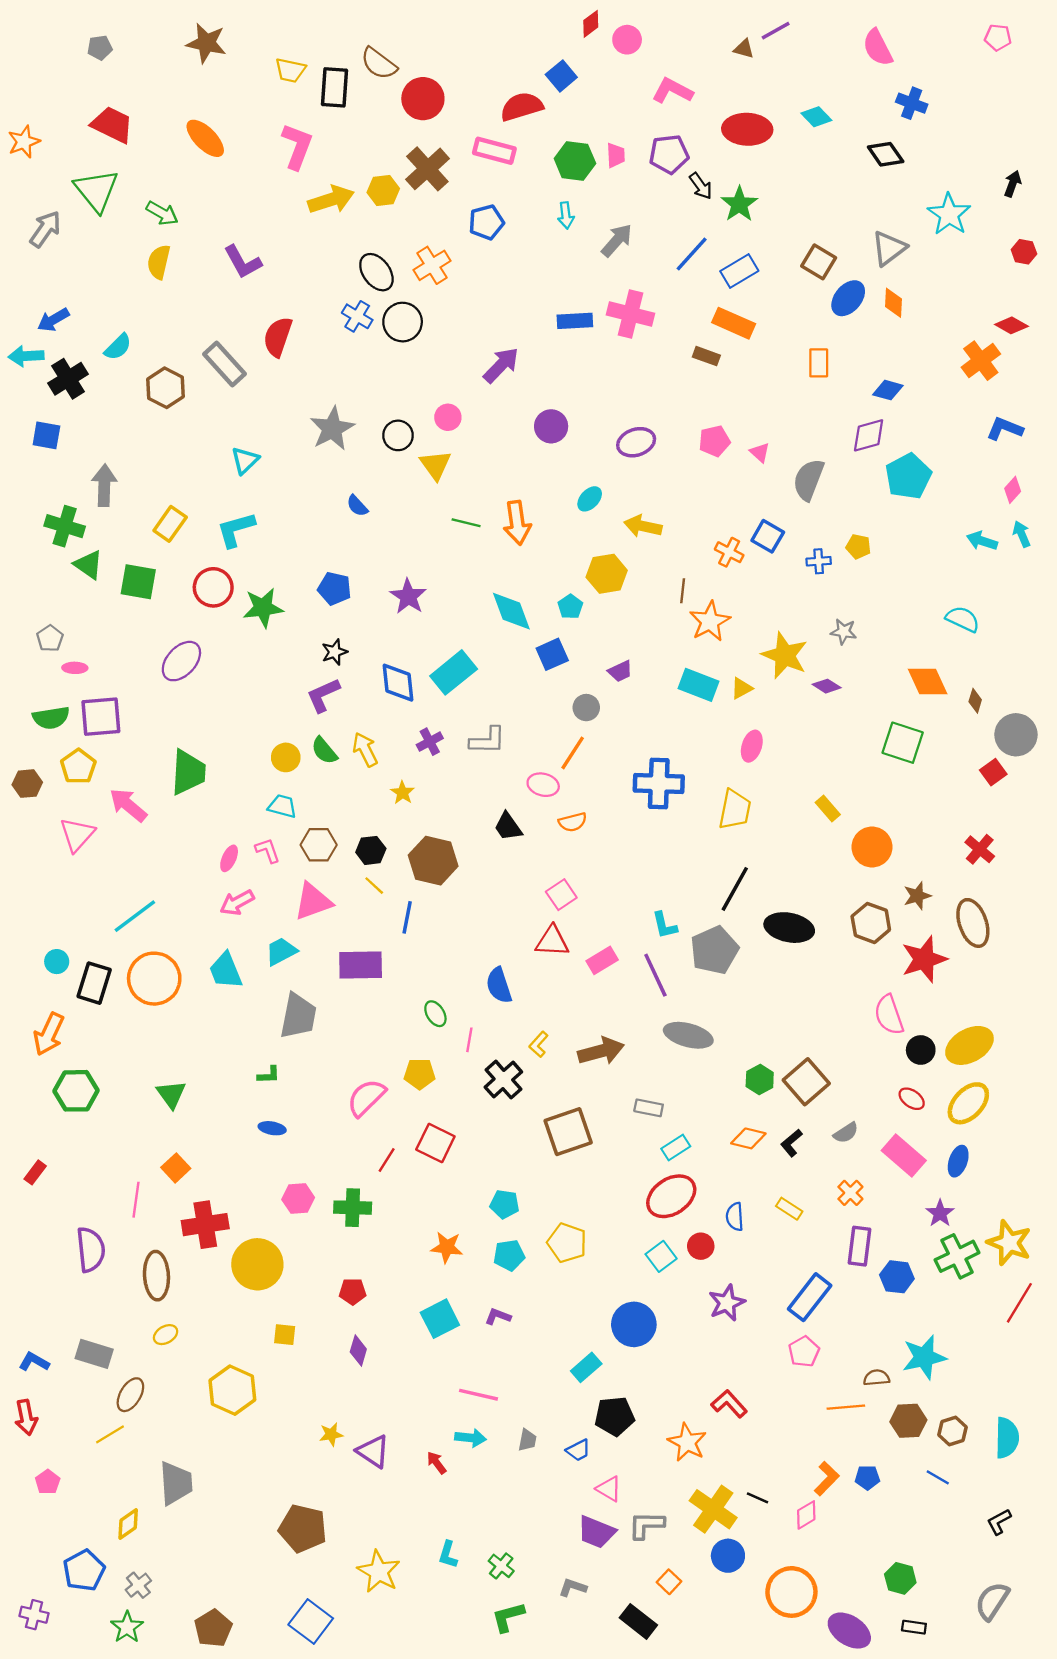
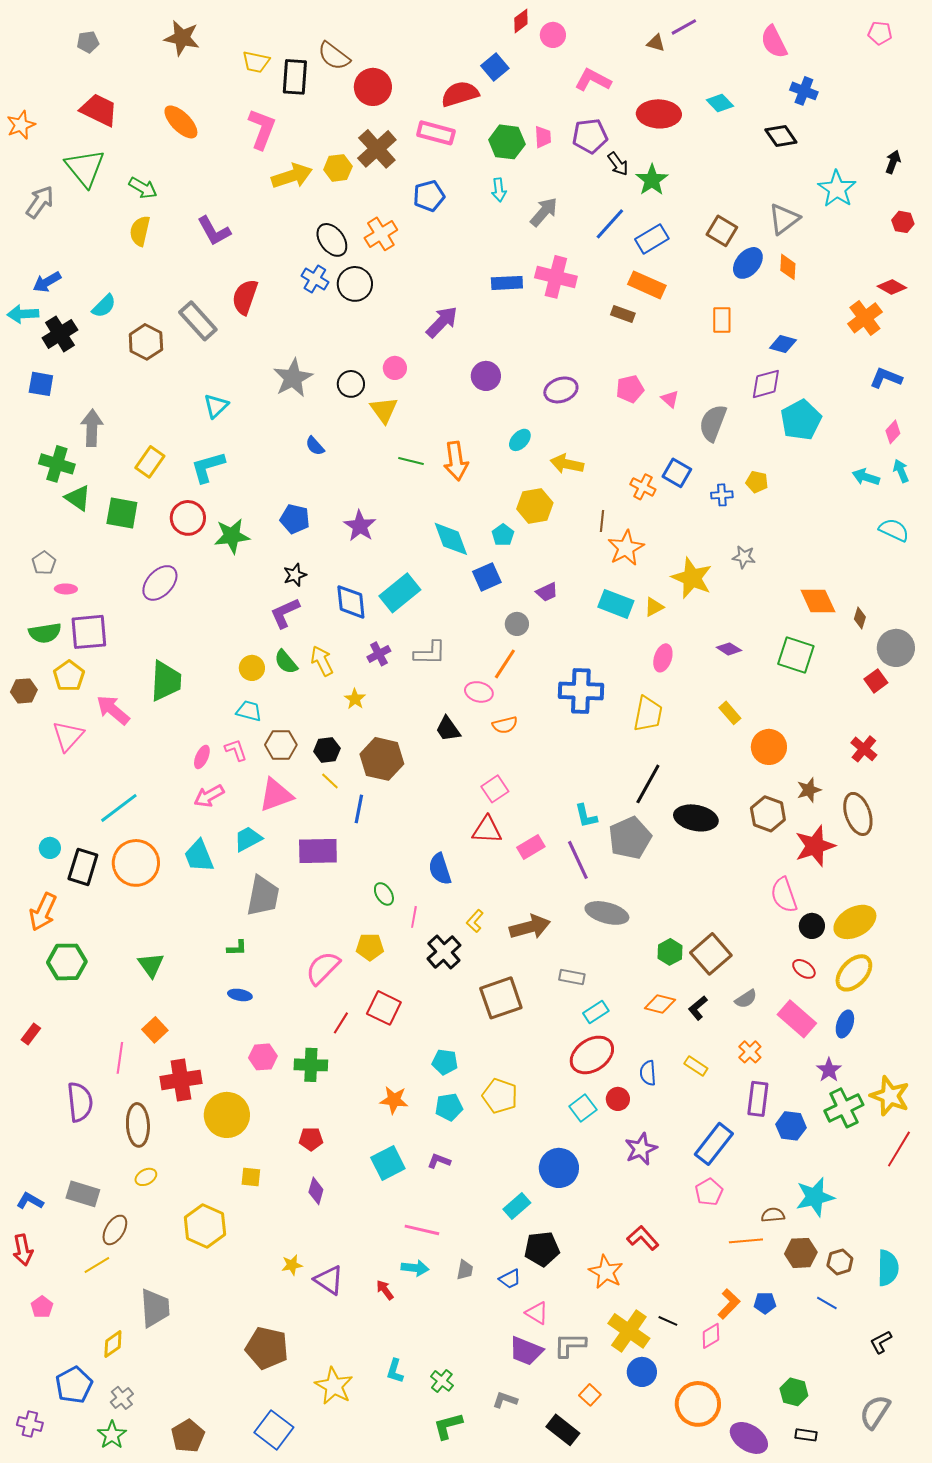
cyan semicircle: (963, 619) -> (894, 530), moved
purple diamond: (827, 686) -> (729, 649), moved

